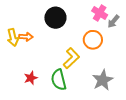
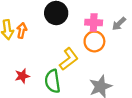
pink cross: (100, 13) -> (94, 23), moved, turned -35
orange arrow: (26, 37) -> (22, 30), turned -88

